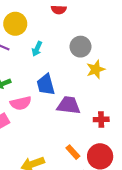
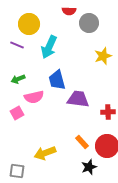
gray circle: (80, 47) -> (89, 23), moved
cyan arrow: (37, 49) -> (49, 47), size x1.6
yellow star: (96, 69) -> (103, 56), moved

